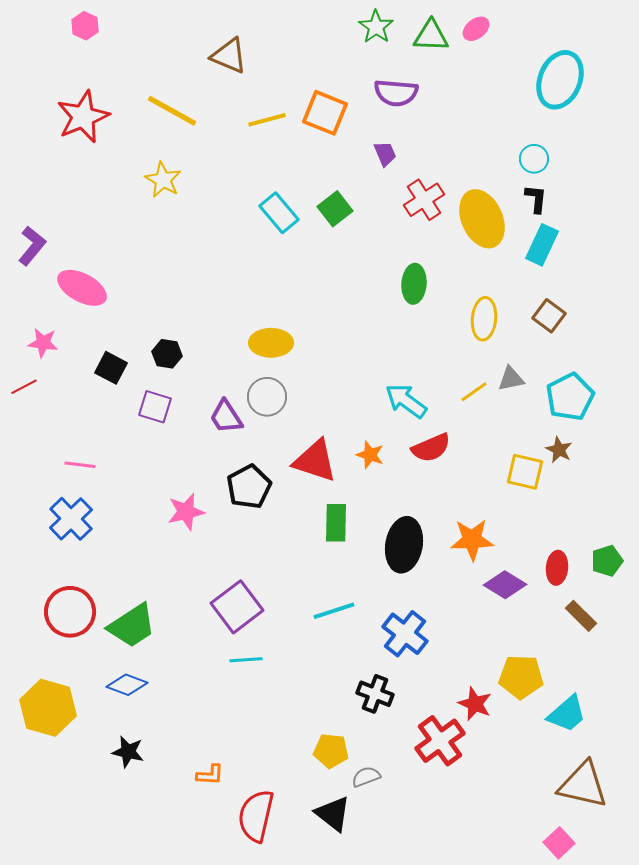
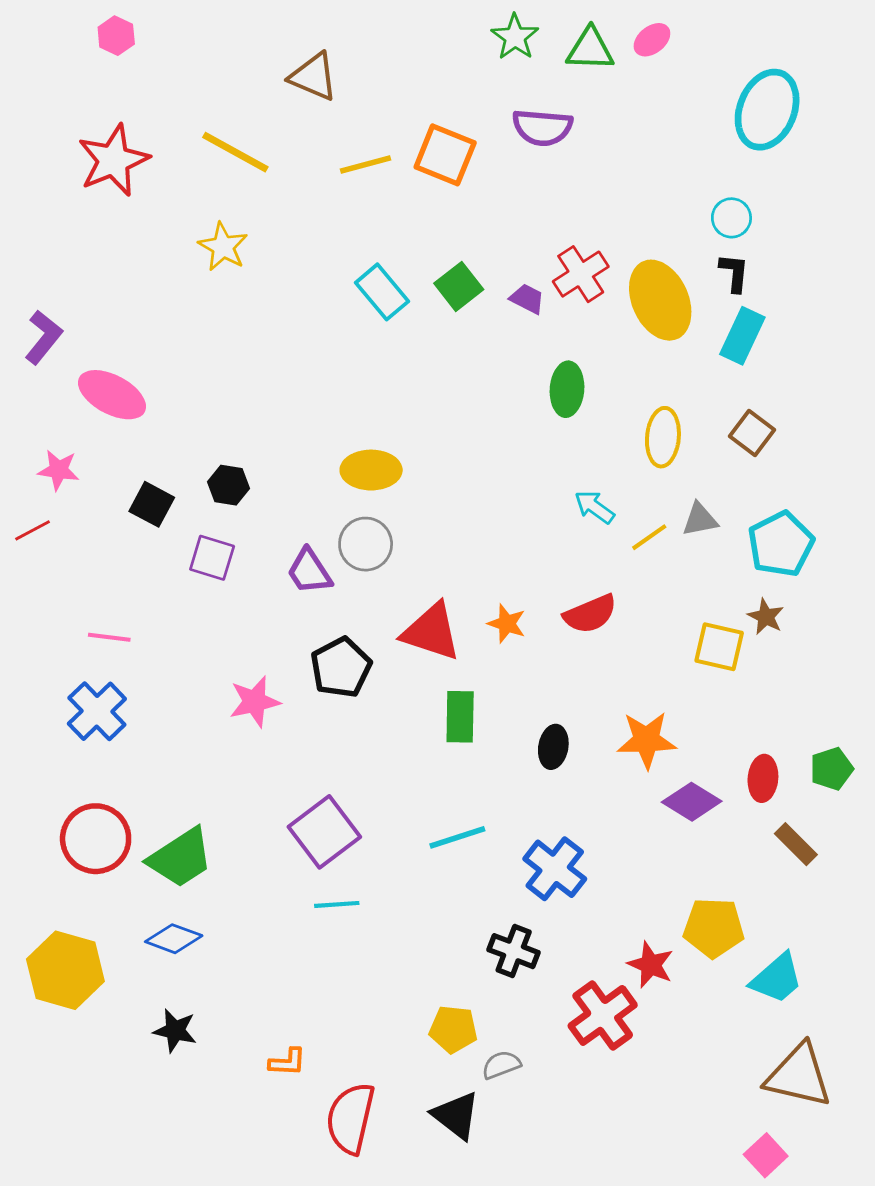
purple trapezoid: (385, 154) -> (527, 299), moved, turned -40
cyan arrow: (406, 401) -> (594, 507), moved, size x0.7
black ellipse: (404, 545) -> (553, 747), size x0.6

